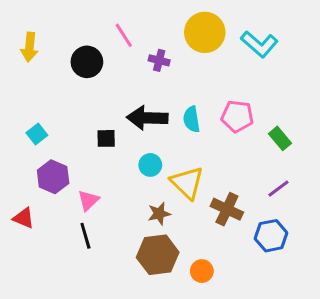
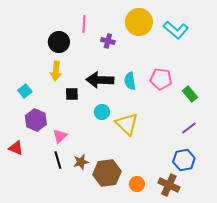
pink line: (124, 35) -> (84, 24), turned 36
yellow arrow: (29, 47) -> (56, 71), moved
brown cross: (227, 209) -> (169, 185), moved
brown star: (159, 214) -> (81, 162), moved

